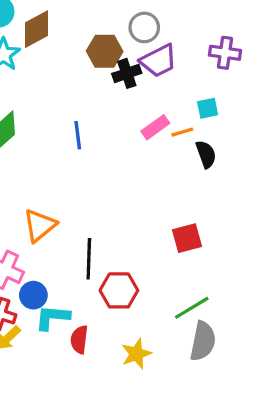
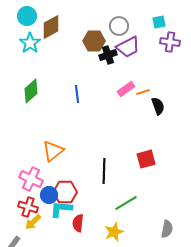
cyan square: (208, 108) -> (159, 22), moved
black line: (89, 259) -> (104, 171), moved
red hexagon: (119, 290) -> (65, 192), moved
green line: (192, 308) -> (126, 203), moved
gray semicircle: (203, 341) -> (167, 229), moved, size x0.7

